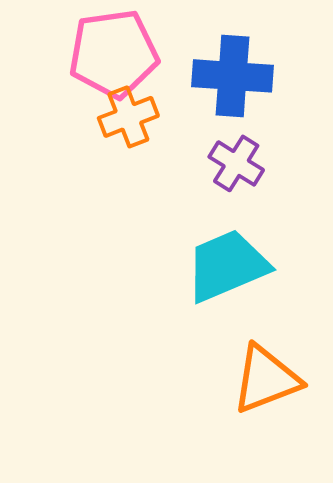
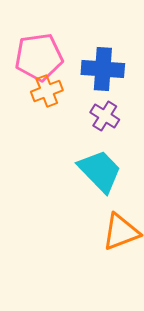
cyan trapezoid: (227, 266) -> (100, 171), turned 69

